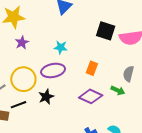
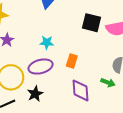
orange rectangle: (92, 68) -> (72, 61), moved
purple diamond: (91, 96) -> (81, 90), turned 65

